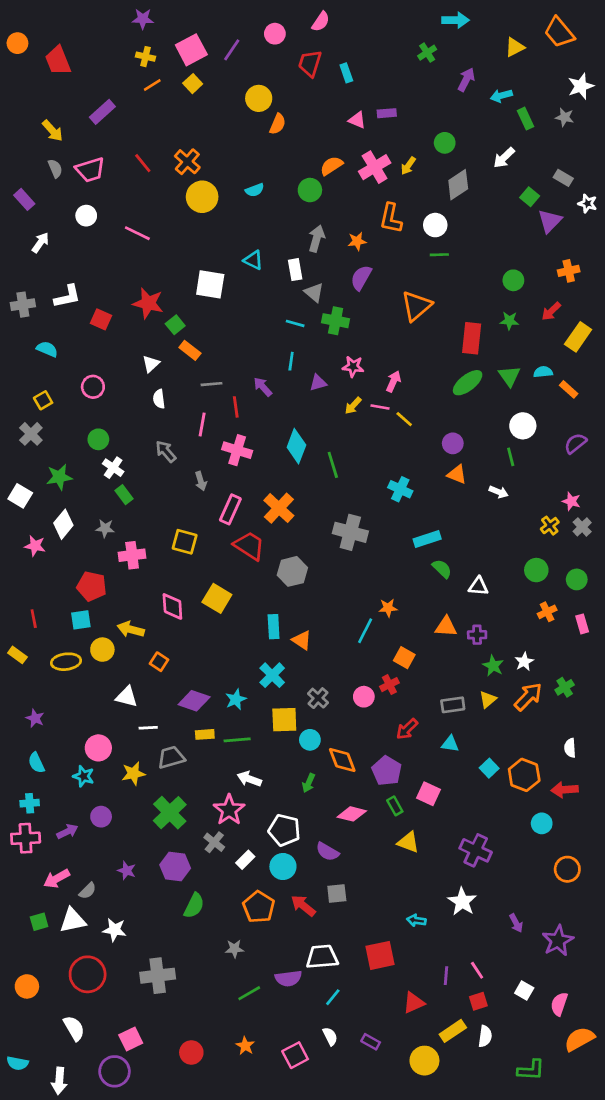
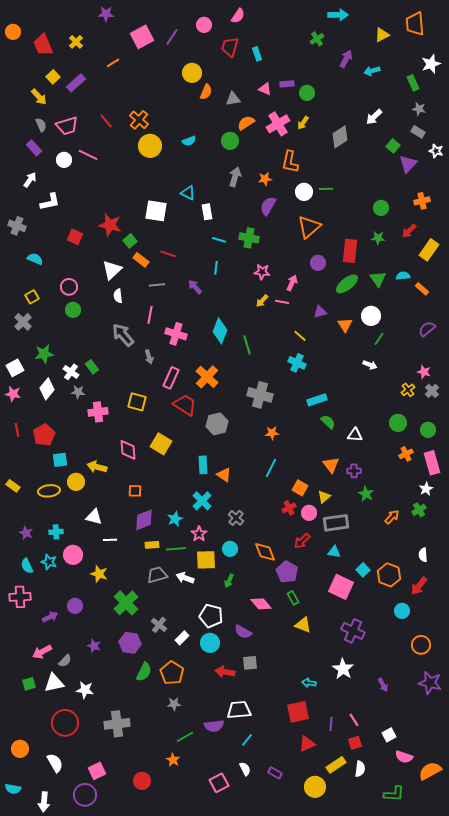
orange trapezoid: (559, 32) -> (415, 24), turned 35
yellow cross: (146, 57) -> (76, 42), moved, turned 32
yellow square: (193, 84) -> (53, 77), moved
gray star: (565, 117) -> (419, 109), moved
green rectangle: (526, 119) -> (413, 83), moved
green circle: (445, 143) -> (307, 93), moved
purple rectangle: (24, 199) -> (34, 148), moved
white circle: (435, 225) -> (304, 192), moved
pink line: (137, 233) -> (88, 155), moved
white rectangle: (295, 270) -> (207, 212), moved
gray triangle: (314, 292) -> (233, 99), moved, turned -49
white L-shape: (67, 296) -> (50, 202), moved
gray cross: (23, 305) -> (17, 226), turned 30
white triangle: (151, 364) -> (112, 270), size x1.5
purple triangle: (318, 383) -> (320, 312), moved
red line: (236, 407) -> (168, 254), moved, turned -63
yellow line: (404, 419) -> (300, 336), moved
white circle: (523, 426) -> (371, 316), moved
green circle: (98, 439) -> (73, 310), moved
purple circle: (453, 443) -> (318, 263), moved
gray arrow: (166, 451) -> (123, 335), size x1.4
green line: (511, 457) -> (379, 339), turned 48
white cross: (113, 468) -> (71, 372), moved
orange triangle: (457, 474) -> (345, 325), moved, turned 35
white square: (20, 496) -> (15, 368), turned 30
pink star: (35, 546) -> (13, 394), moved
red pentagon: (92, 586) -> (44, 435), moved, turned 30
orange star: (388, 608) -> (272, 433), moved
red line: (34, 619) -> (17, 430), moved
pink rectangle: (582, 624) -> (432, 463), size x1.6
orange triangle: (446, 627) -> (331, 465), turned 48
orange square: (159, 662) -> (135, 491), moved, turned -32
white star: (524, 662) -> (426, 489), moved
pink circle: (364, 697) -> (309, 513), moved
orange arrow: (528, 697) -> (392, 517), size x0.7
yellow triangle: (488, 699) -> (324, 497), moved
purple diamond: (194, 701) -> (144, 520), turned -40
gray rectangle: (453, 705) -> (336, 523), size x1.4
yellow square: (284, 720) -> (206, 560), moved
gray trapezoid: (171, 757) -> (157, 575), moved
orange diamond: (342, 760) -> (265, 552), moved
yellow star: (133, 774) -> (99, 574), turned 30
cyan star: (84, 776) -> (49, 562), moved
red arrow: (565, 790) -> (419, 586), turned -48
pink square: (429, 794) -> (341, 587), moved, size x1.4
cyan cross: (30, 803) -> (56, 532), moved
pink star: (229, 810) -> (199, 534), moved, size x0.7
pink diamond: (352, 814) -> (261, 604), turned 35
pink cross: (26, 838) -> (20, 597), moved
red arrow: (303, 906) -> (225, 672), turned -30
orange pentagon: (259, 907) -> (172, 673), moved
purple star: (558, 941) -> (430, 683), moved, turned -30
red square: (380, 955) -> (298, 712), moved
orange circle: (27, 986) -> (20, 749), moved
white square: (524, 990) -> (389, 735), turned 32
pink semicircle: (559, 1004) -> (404, 757), moved, turned -90
orange star: (245, 1046) -> (173, 760), moved

